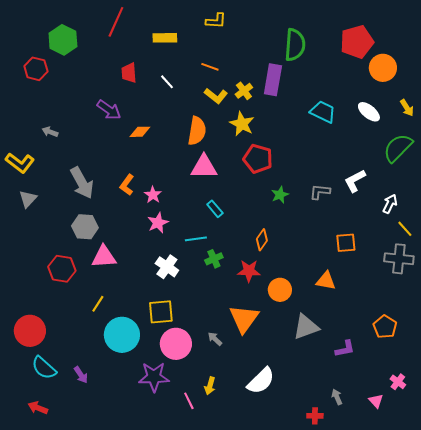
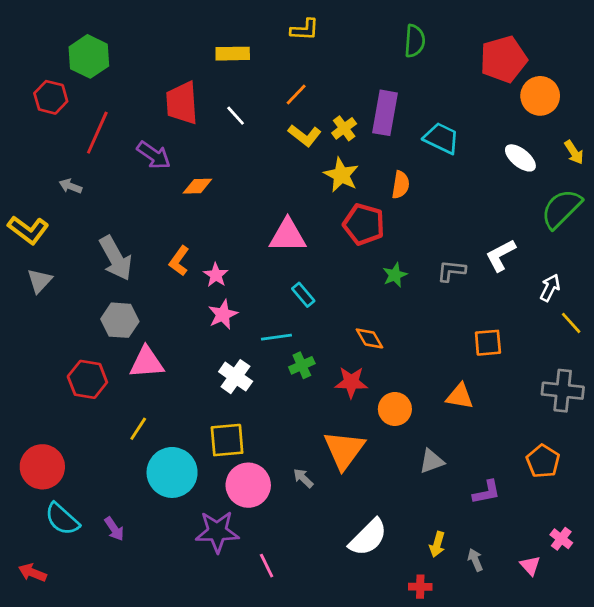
red line: (116, 22) -> (97, 133), moved
green semicircle: (295, 45) -> (415, 41), moved, size x0.7
orange line: (210, 67) -> (296, 94), turned -66
red trapezoid: (129, 73) -> (182, 103), size x1.5
cyan trapezoid: (323, 112) -> (441, 138), moved
orange semicircle: (197, 131) -> (401, 185), moved, size x0.7
orange diamond: (262, 240) -> (370, 338), turned -65
gray cross: (399, 259) -> (563, 391), moved
gray triangle: (306, 327) -> (432, 461), size x0.7
yellow arrow: (210, 386) -> (437, 544), moved
red arrow: (38, 408) -> (32, 573), moved
red cross: (315, 416) -> (420, 587), moved

